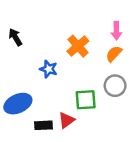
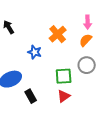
red triangle: (66, 120) -> (64, 96), moved
black rectangle: (43, 125) -> (31, 96), turned 64

